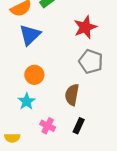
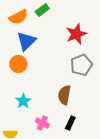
gray pentagon: (91, 62) -> (81, 65), turned 30
orange circle: (34, 75) -> (18, 64), moved

